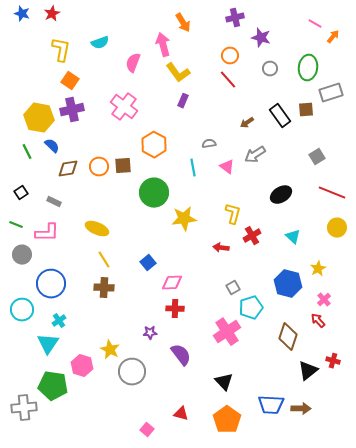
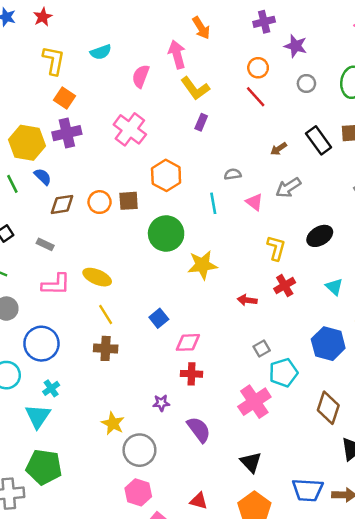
yellow L-shape: (233, 214) -> (276, 248), moved
pink L-shape: (47, 233) -> (56, 284), moved
pink hexagon: (82, 366) -> (138, 492), moved

